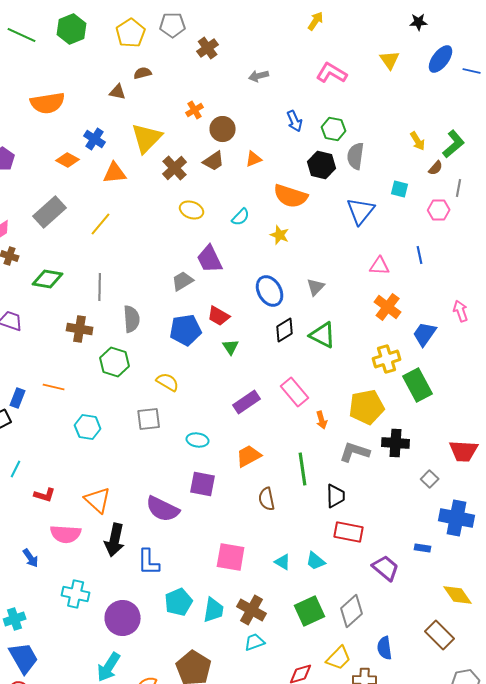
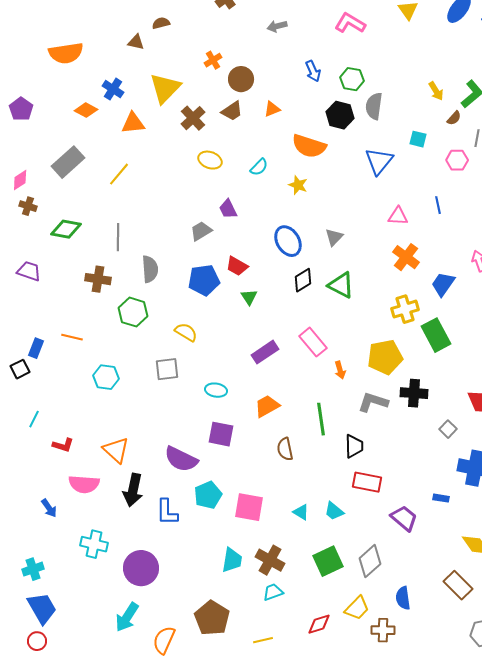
purple trapezoid: (210, 259) -> (228, 209), size x0.7
cyan pentagon: (179, 602) -> (208, 495), moved

